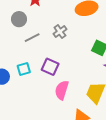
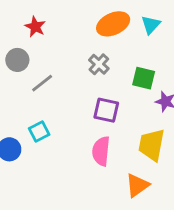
gray cross: (60, 32) -> (99, 64), moved
purple square: (50, 67) -> (106, 110), moved

